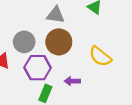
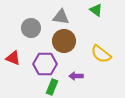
gray circle: (24, 42) -> (31, 28), moved

